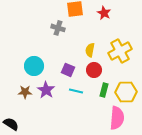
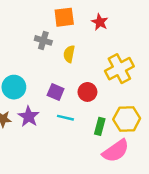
yellow semicircle: (90, 50) -> (69, 54), moved
green rectangle: (104, 90) -> (100, 126), moved
pink semicircle: (117, 118) -> (116, 151), turned 50

